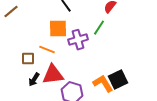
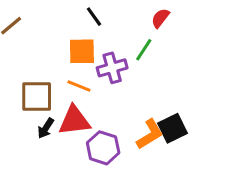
orange line: (47, 50) -> (79, 86), moved
brown square: (28, 59) -> (37, 97), size x1.6
orange L-shape: (103, 84) -> (150, 134), turned 90

